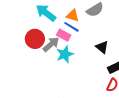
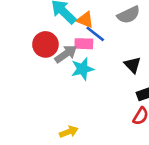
orange triangle: (73, 15) -> (85, 20), moved
pink rectangle: (64, 35) -> (84, 44), turned -32

